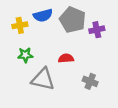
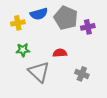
gray triangle: (43, 79) -> (39, 72), turned 30

